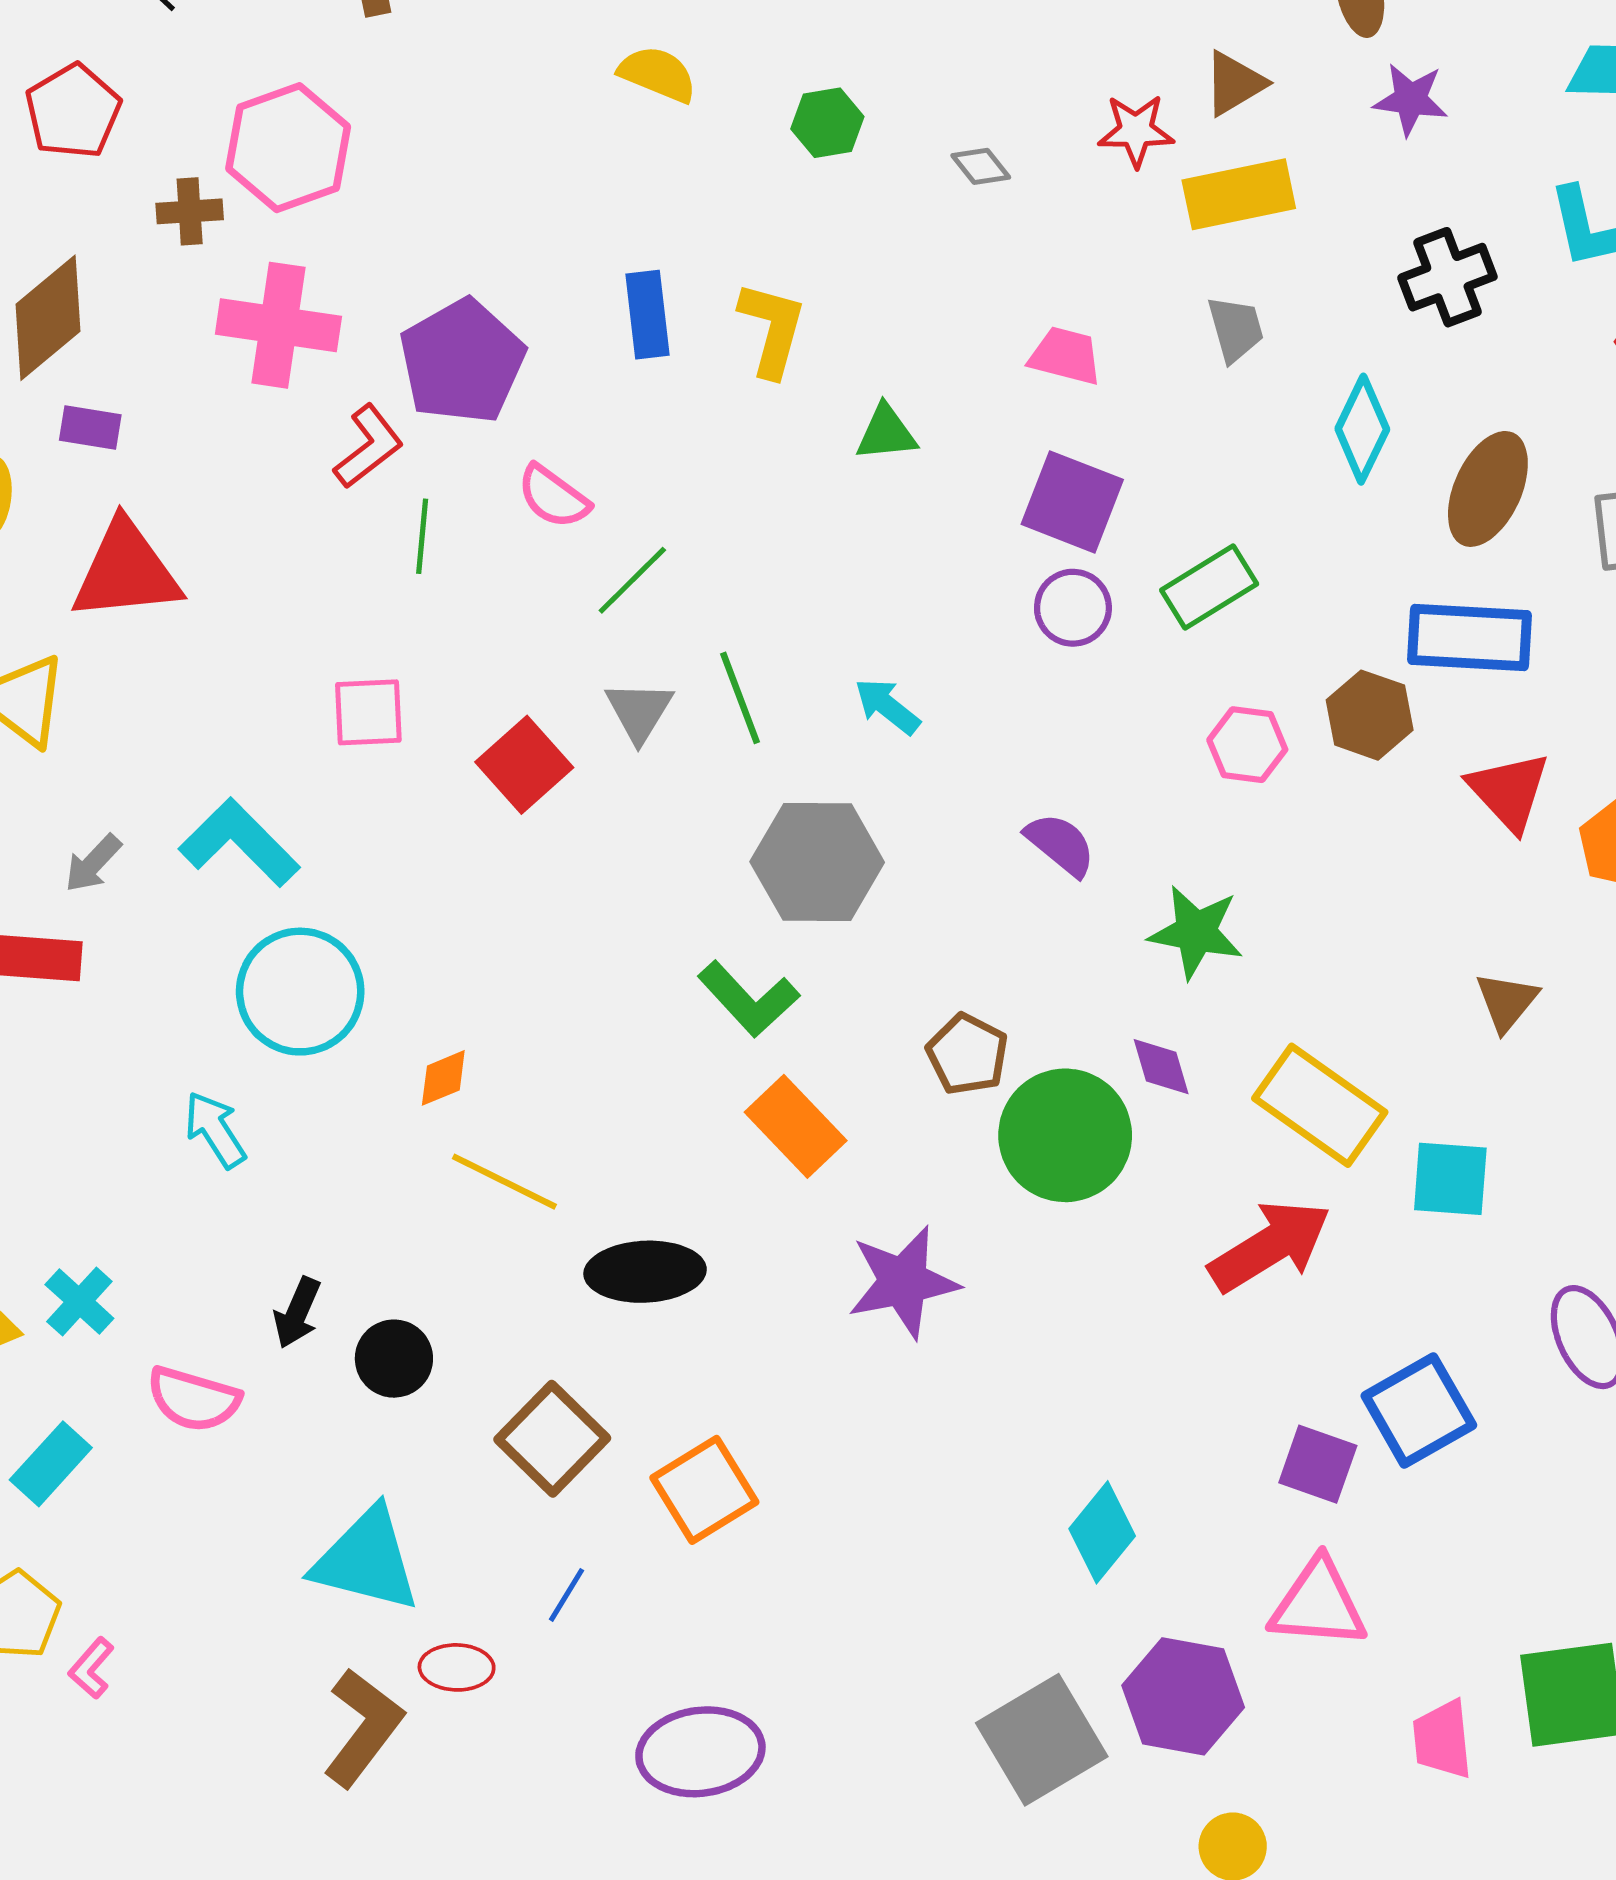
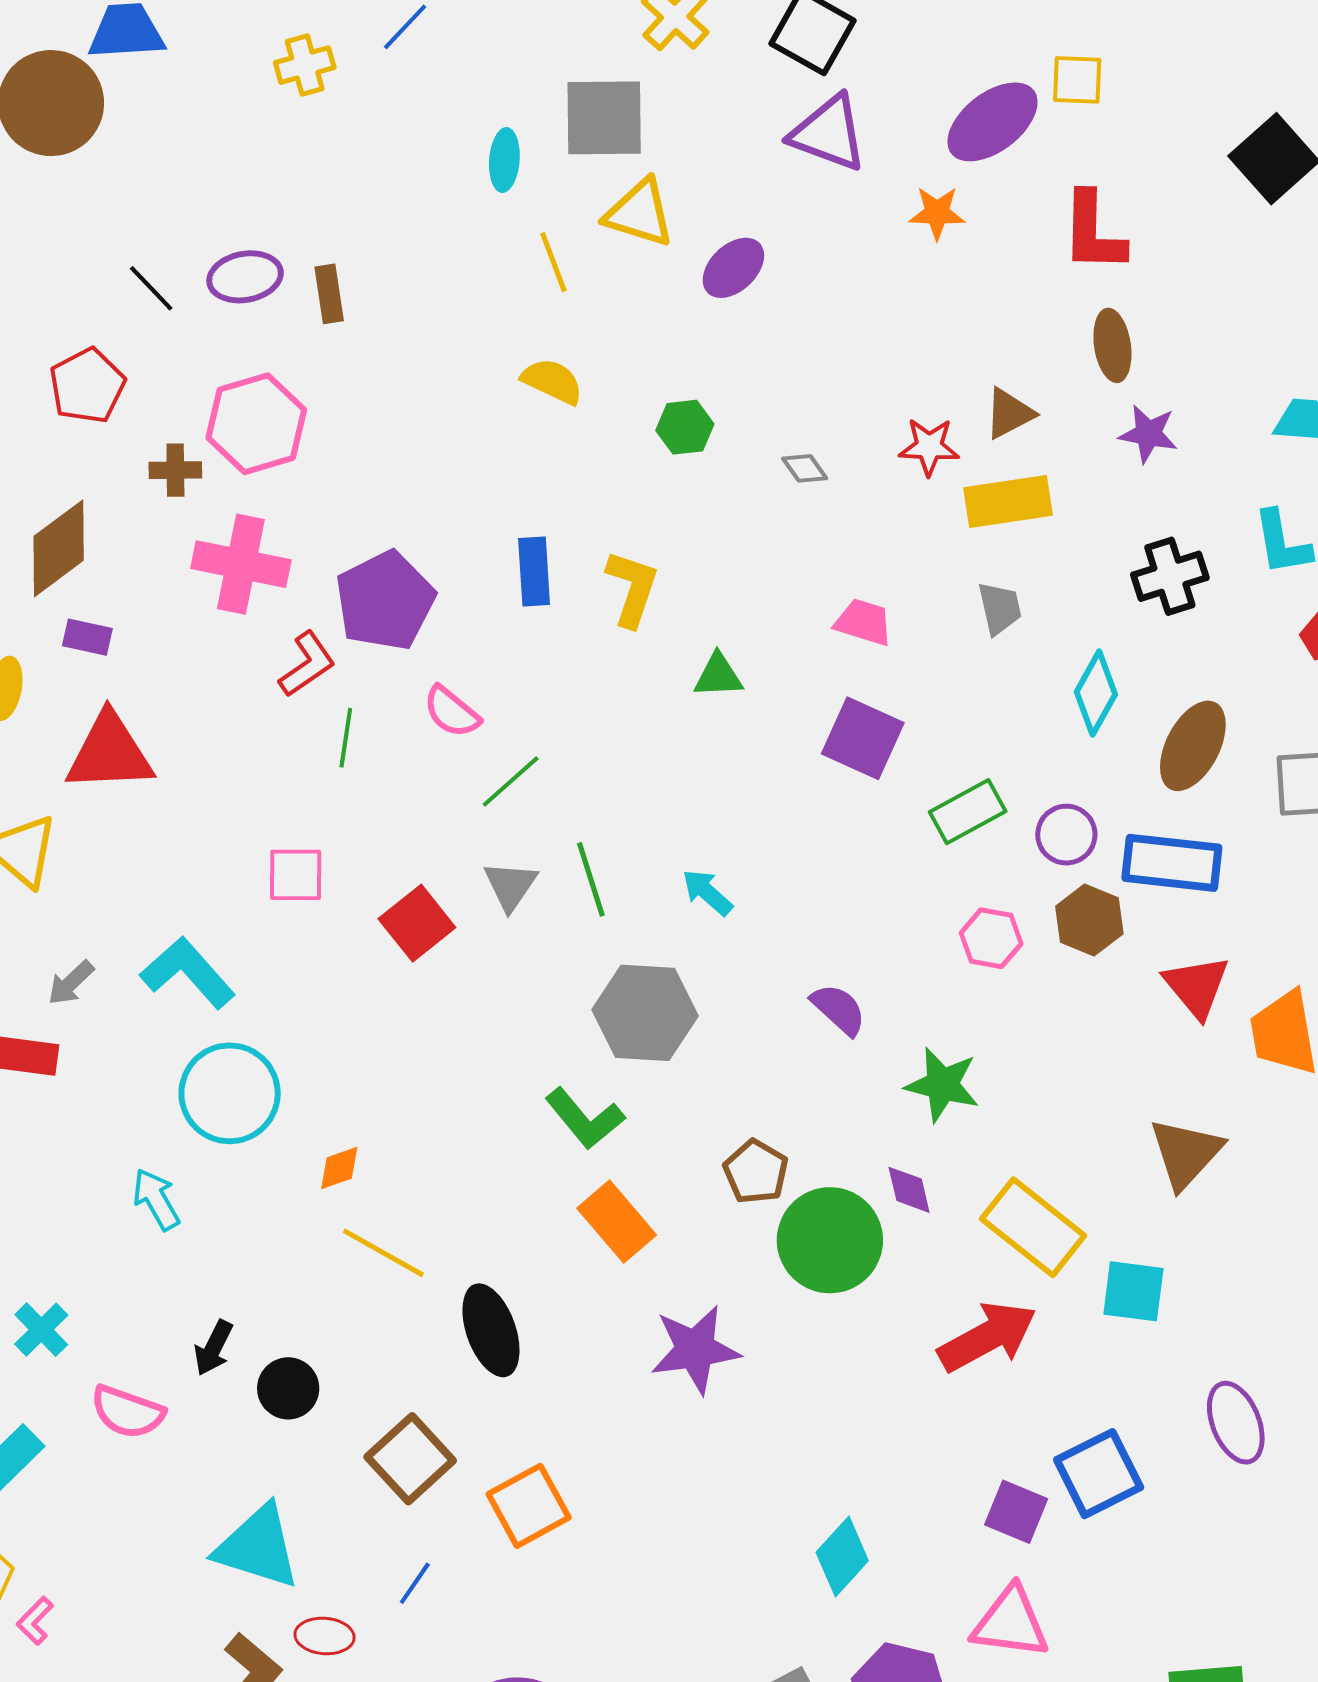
purple circle: (1073, 608) -> (1066, 835), moved
brown triangle: (1507, 1002) -> (1186, 1153), size x1.5
black ellipse: (645, 1272) -> (491, 1330), turned 70

